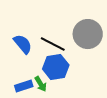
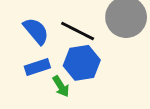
blue rectangle: (24, 86) -> (37, 67), moved

